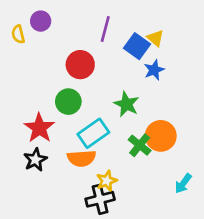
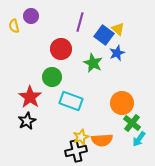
green star: (126, 104) -> (93, 63), moved
cyan rectangle: (93, 133) -> (71, 101), turned 55
green cross: (140, 145) -> (132, 123), moved
orange semicircle: (82, 158) -> (102, 140), moved

